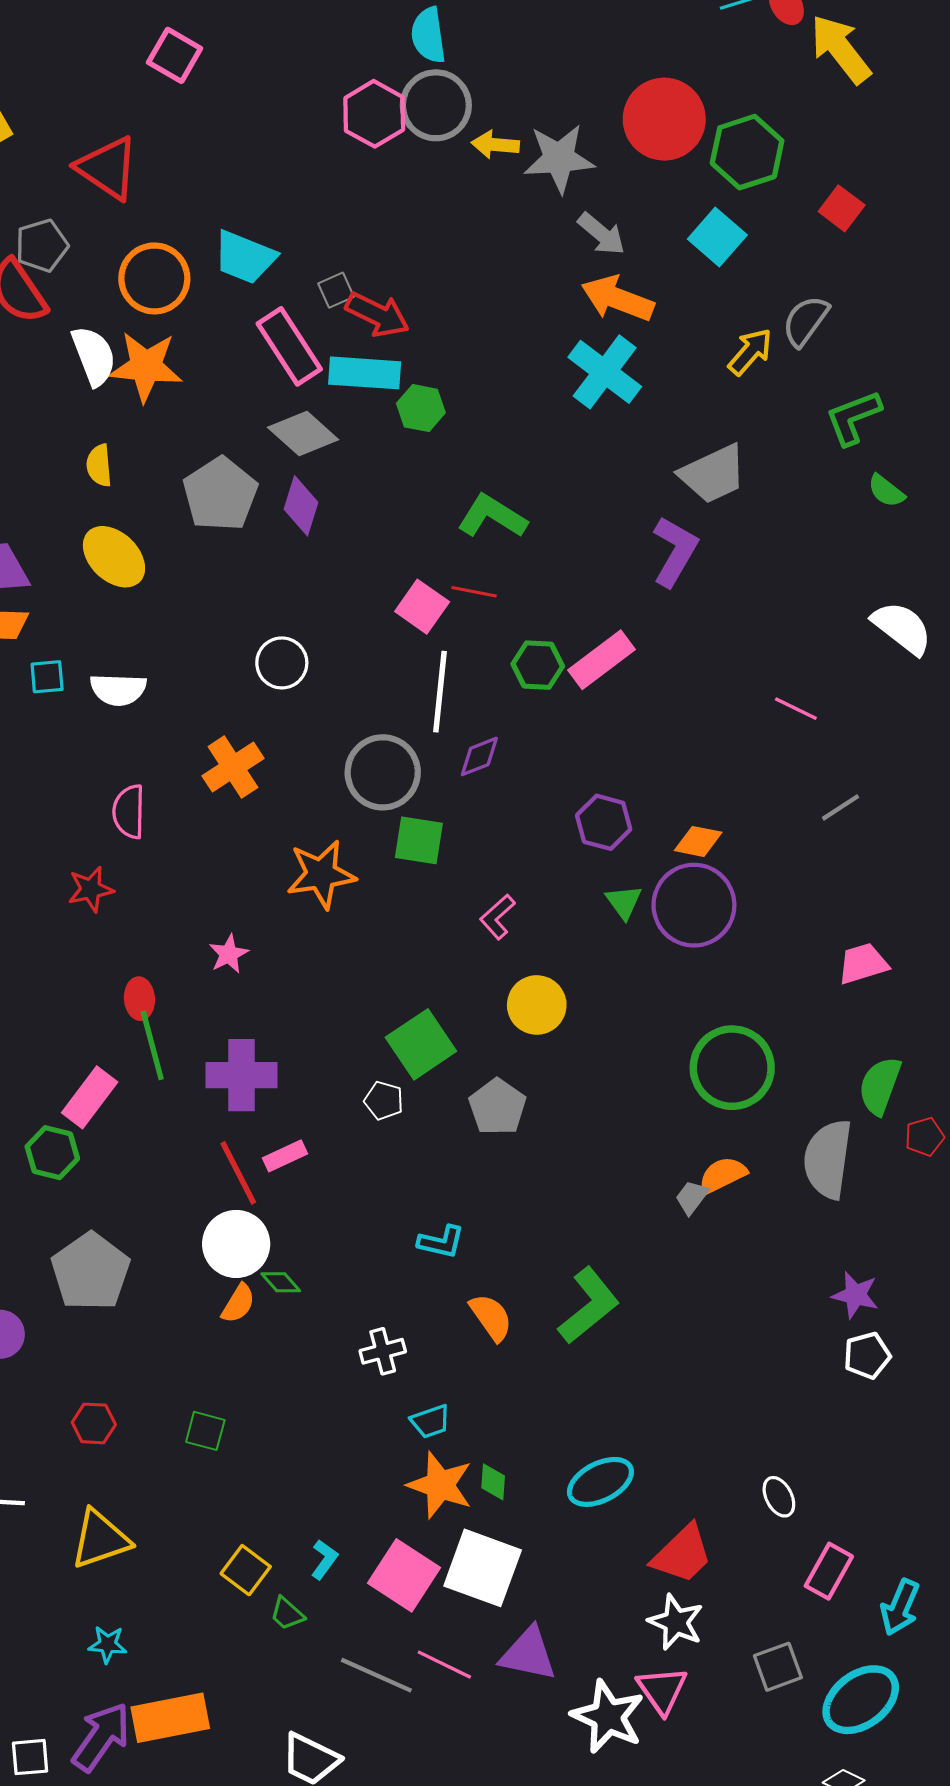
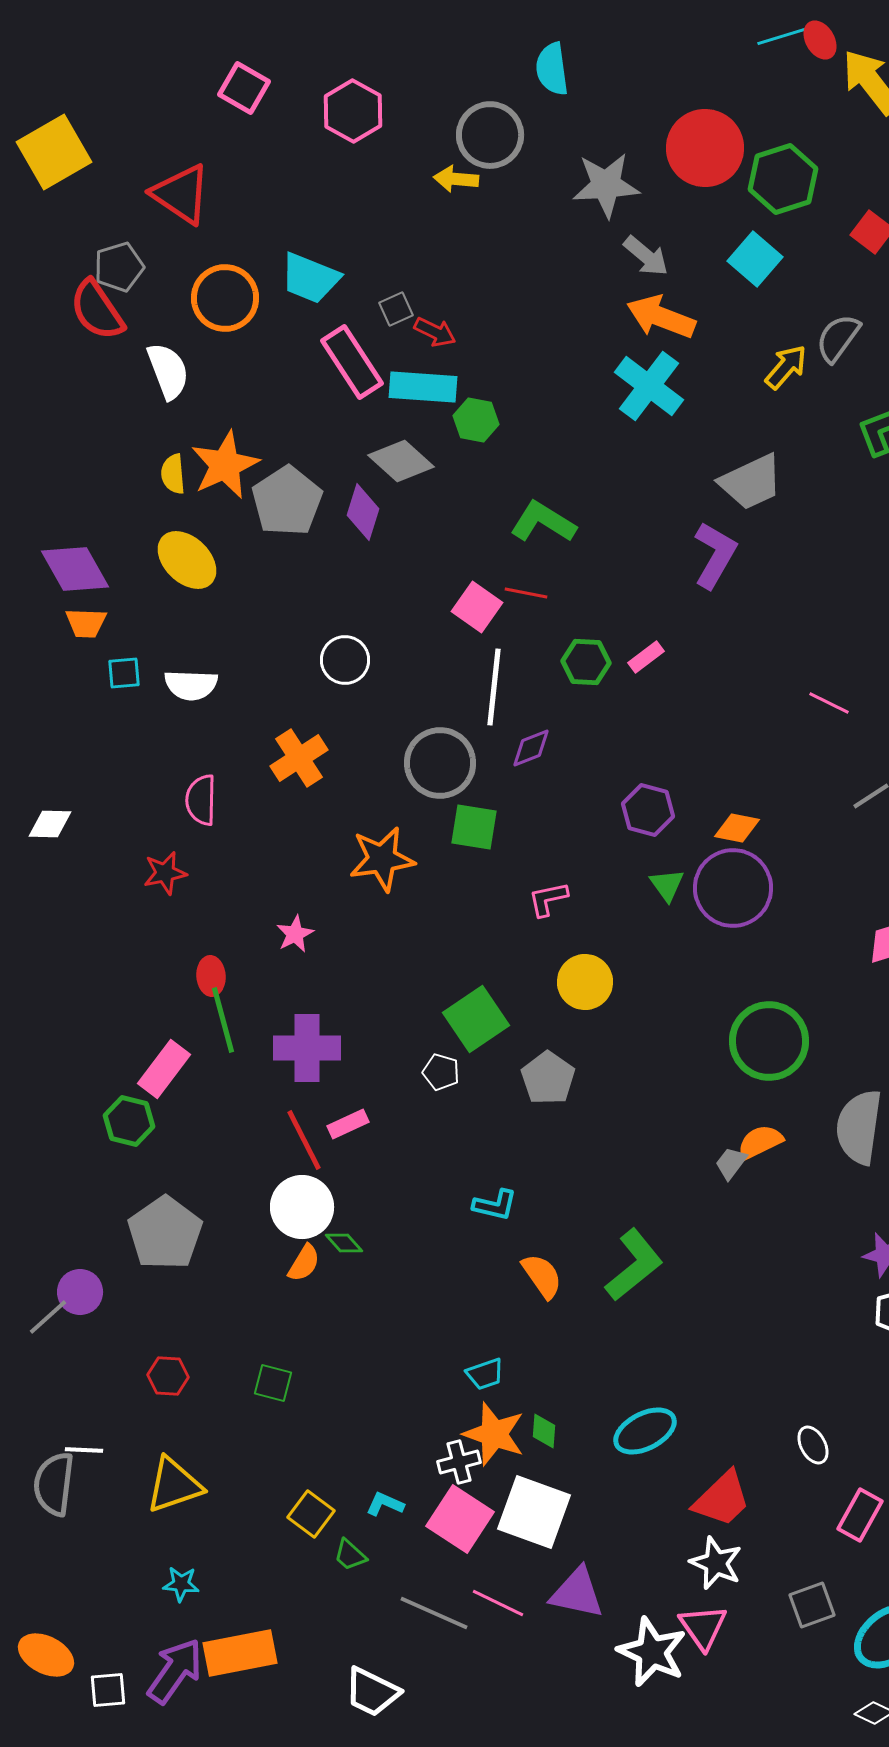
cyan semicircle: (428, 35) -> (552, 69), moved
pink hexagon: (374, 114) -> (353, 111), moved
yellow arrow: (495, 145) -> (456, 179), moved
red arrow: (377, 315) -> (435, 332), size x0.7
orange star: (146, 367) -> (225, 465), moved, turned -30
gray diamond: (303, 434) -> (401, 461), moved
pink rectangle: (602, 660) -> (646, 657), size x0.6
pink L-shape: (497, 917) -> (548, 899), turned 30
white cross: (383, 1351) -> (459, 1462), moved
cyan L-shape: (324, 1559) -> (385, 1504), turned -102

